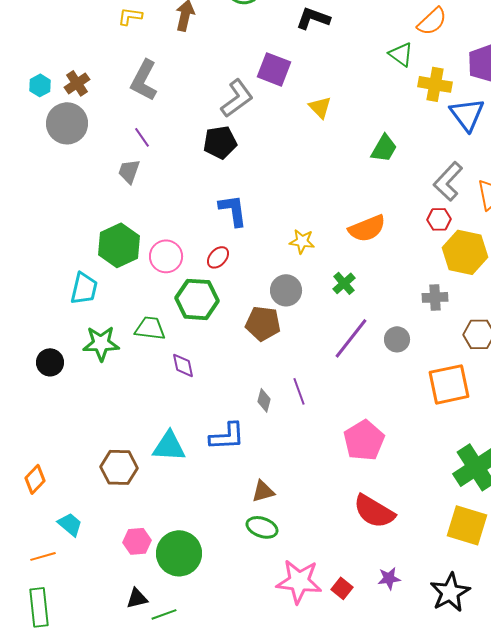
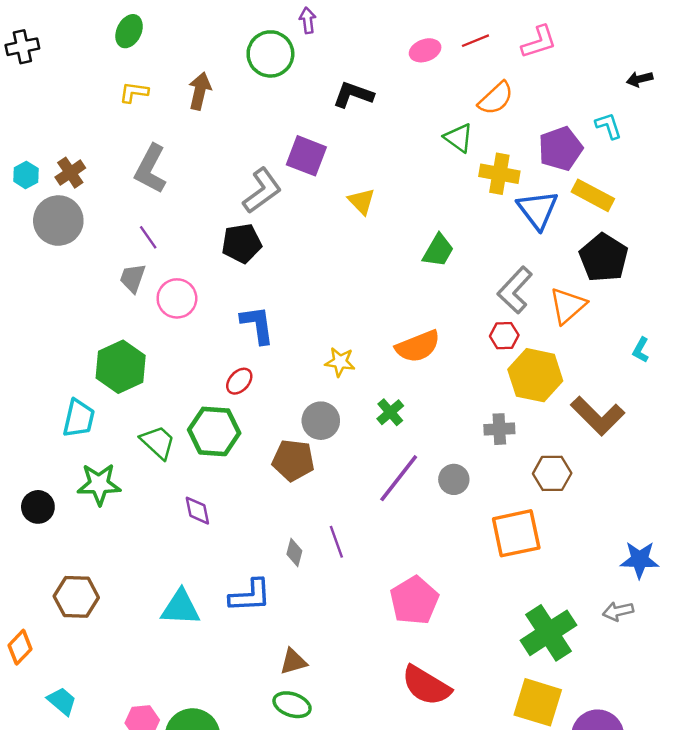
pink circle: (166, 256) -> (177, 298), moved
green trapezoid: (150, 328) -> (158, 442), moved, turned 36
brown hexagon: (119, 467) -> (76, 597), moved

